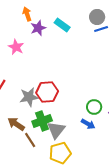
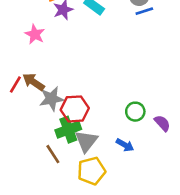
red hexagon: (47, 92) -> (75, 109), moved
brown arrow: (16, 124) -> (33, 82), moved
blue arrow: (88, 124) -> (125, 145), moved

